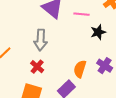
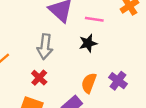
black star: (98, 32) -> (88, 43), moved

